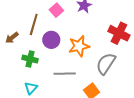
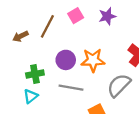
purple circle: (51, 40) -> (66, 60), moved
green cross: (30, 59) -> (35, 74), moved, turned -35

